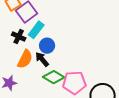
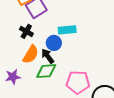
cyan rectangle: (36, 30) -> (67, 30), moved, turned 42
green diamond: (54, 77) -> (46, 71), moved, turned -40

